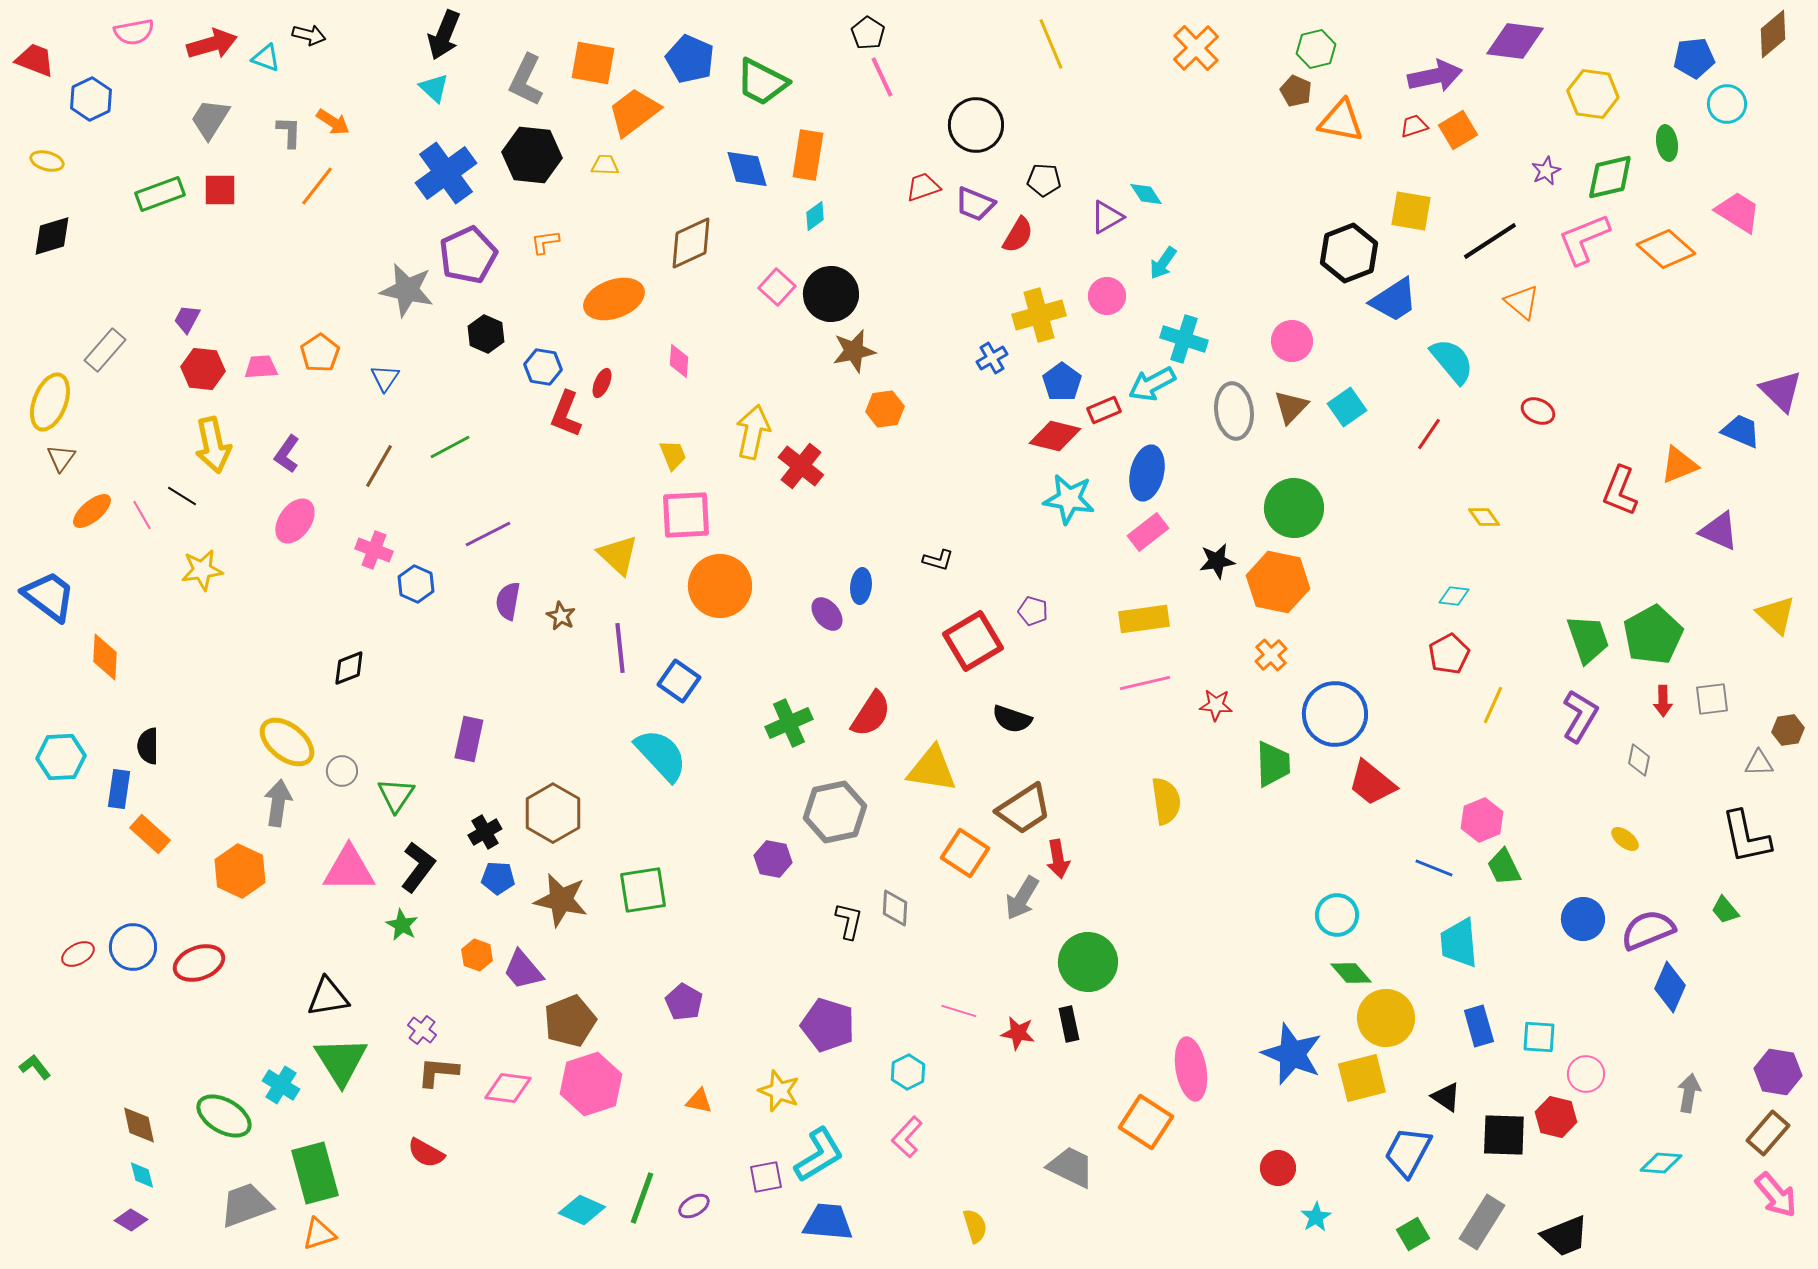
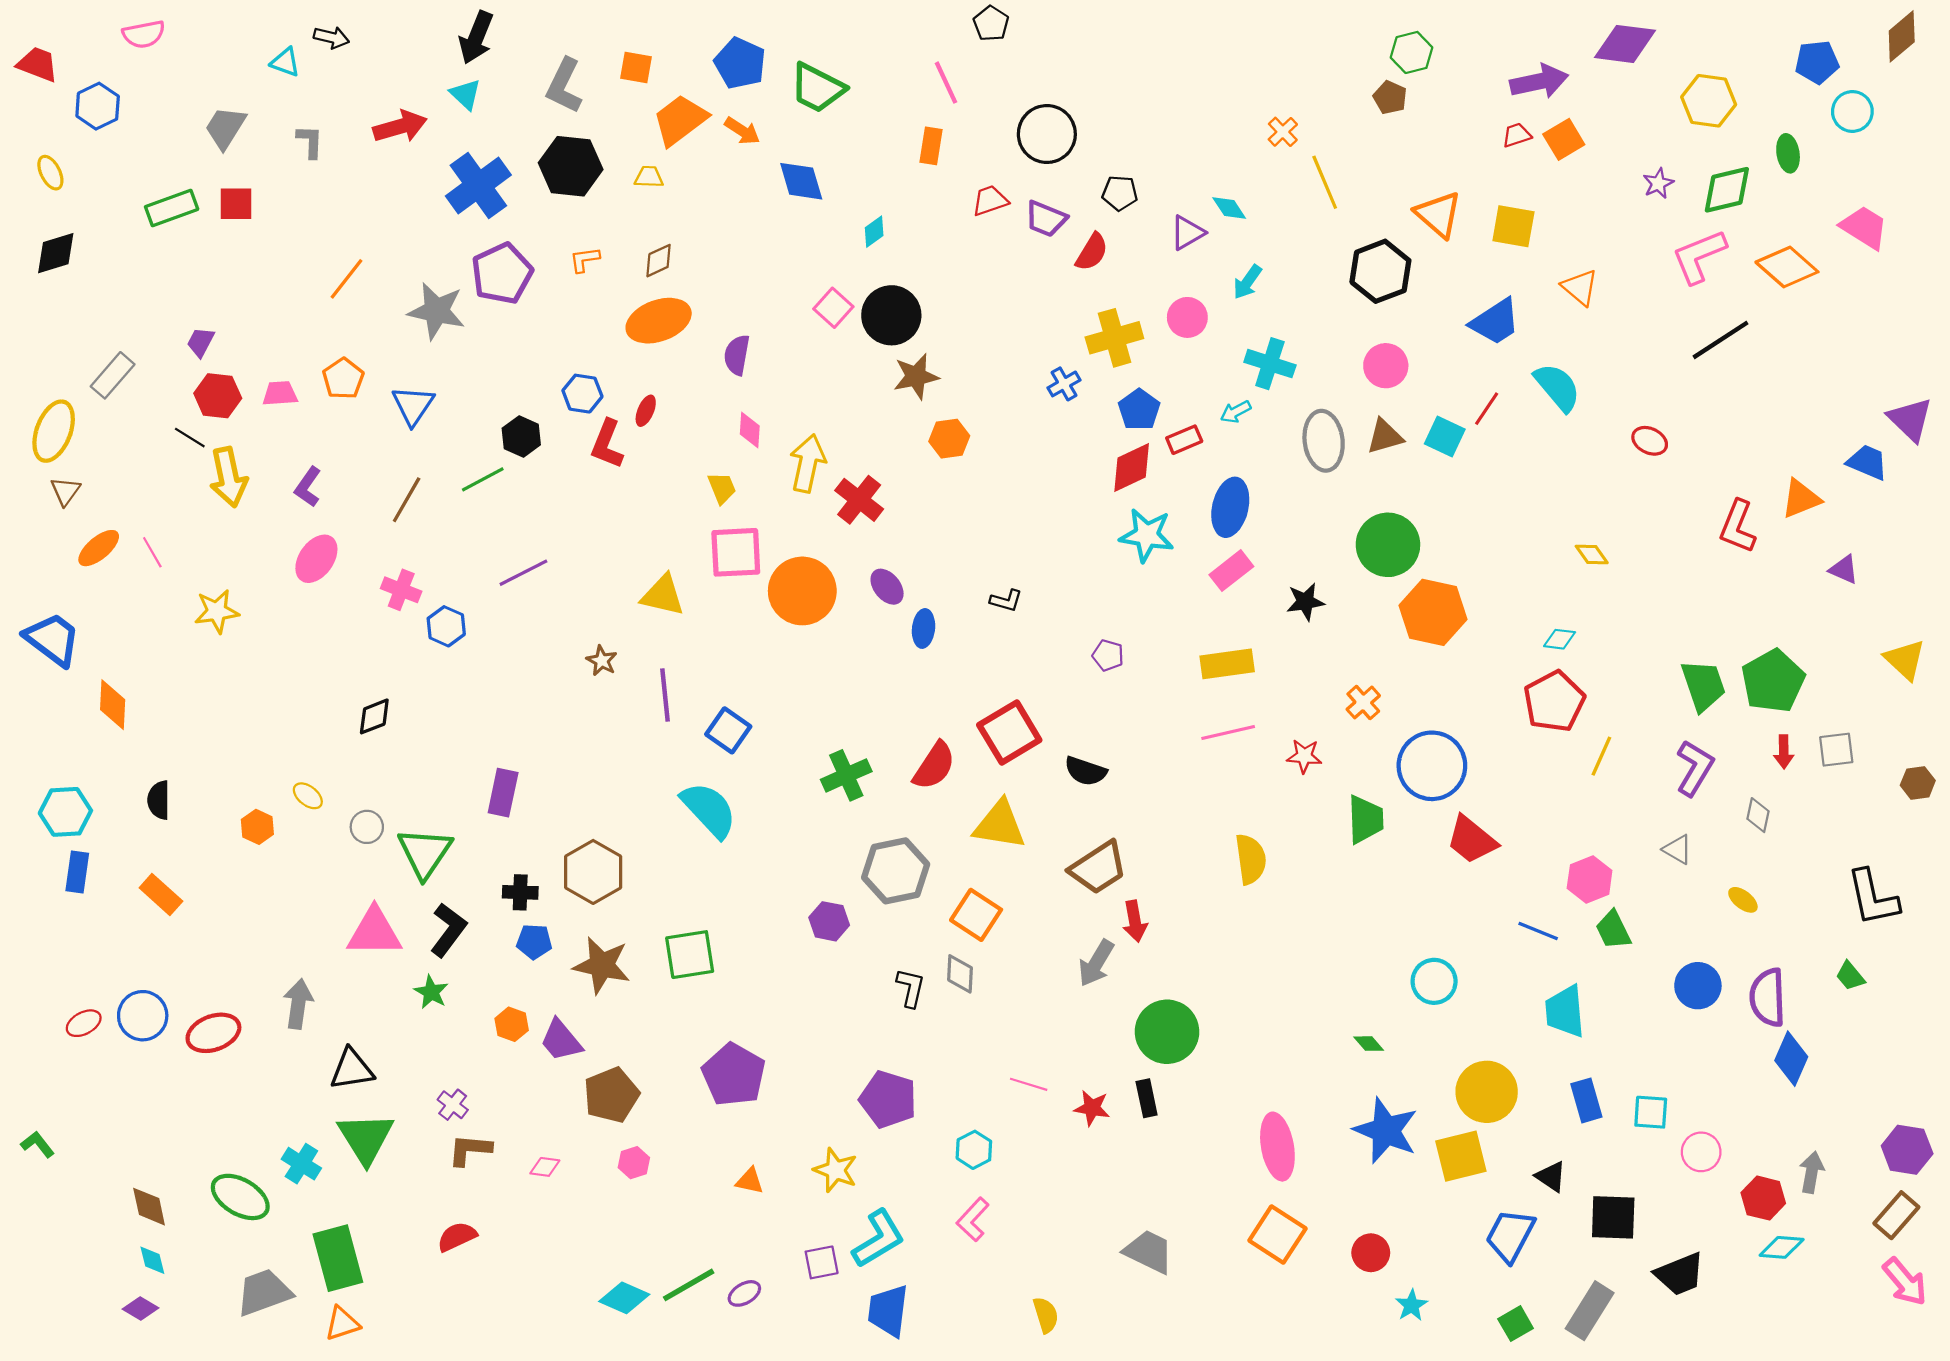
black pentagon: (868, 33) -> (991, 24), moved
red arrow: (212, 44) -> (400, 127), moved
yellow line: (1051, 44) -> (1325, 182), moved
orange cross: (1196, 48) -> (1283, 132), moved, size x0.6
orange square: (593, 63) -> (636, 68), size x0.7
orange triangle: (1341, 121) -> (1438, 214), moved, turned 30
orange arrow: (333, 122) -> (742, 131), moved
orange rectangle: (808, 155) -> (931, 146), moved, size x0.7
yellow ellipse: (47, 161) -> (50, 173), turned 48
orange line: (317, 186) -> (346, 279), moved
black line: (1490, 241) -> (1720, 340), moved
brown diamond: (691, 243) -> (659, 261), moved, size x0.6
black hexagon: (1349, 253) -> (1380, 271), moved
orange triangle: (1522, 302) -> (1580, 287), moved
black hexagon: (486, 334) -> (521, 436), moved
pink diamond: (679, 361) -> (750, 430), moved
blue triangle: (385, 378) -> (413, 405), size x1.4
cyan arrow: (1152, 384) -> (1236, 412), size x0.6
brown triangle: (1291, 407) -> (1385, 436), turned 30
cyan square: (1347, 407) -> (1445, 436), turned -30
red line: (1429, 434) -> (1487, 409), moved
red diamond: (1055, 436) -> (1132, 468), turned -39
black line: (182, 496) -> (190, 438), moved
purple triangle: (1719, 531) -> (1844, 569), size x0.7
yellow triangle: (618, 555) -> (663, 595), turned -30
orange hexagon: (1278, 582) -> (1433, 612), moved
orange circle: (720, 586) -> (802, 591), moved
purple semicircle: (508, 601) -> (737, 355), moved
purple ellipse: (827, 614) -> (887, 587), moved
red square: (973, 641) -> (1009, 733), moved
red pentagon: (1449, 654) -> (1554, 701), size x1.4
yellow ellipse: (287, 742) -> (308, 796), size x0.5
gray triangle: (1759, 763) -> (1678, 849), moved, turned 32
blue rectangle: (119, 789) -> (77, 872), moved
green triangle: (396, 795) -> (425, 853), size x1.4
gray arrow: (278, 803) -> (298, 1004), moved
black cross: (485, 832) -> (520, 892), turned 32
orange square: (965, 853) -> (976, 915), moved
orange hexagon: (240, 871) -> (257, 827), moved, size x0.6
purple semicircle: (1648, 930) -> (1768, 997), turned -70
green diamond: (1351, 973) -> (1369, 1044), moved, size x0.7
purple pentagon: (684, 1002) -> (734, 1075), size x1.6
pink hexagon: (591, 1084) -> (634, 1163), size x0.5
pink diamond: (508, 1088) -> (545, 1167), size x0.6
red hexagon: (1556, 1117) -> (1763, 1198), moved
orange square: (1146, 1122) -> (1277, 1234), moved
red semicircle: (426, 1153) -> (457, 1237), turned 126
green line: (642, 1198) -> (689, 1285), turned 40
blue trapezoid: (828, 1222) -> (888, 1311), turned -88
black trapezoid: (1565, 1236) -> (1680, 1274), moved

